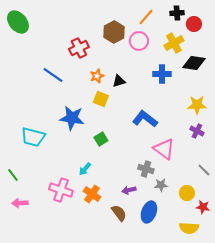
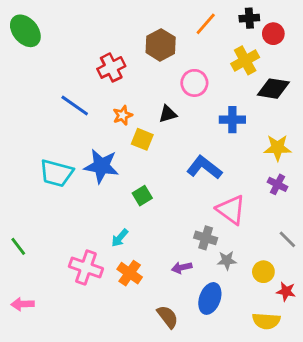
pink circle: (139, 41) -> (194, 83), moved
blue cross: (162, 74) -> (232, 120), moved
orange star: (97, 76) -> (123, 115), moved
cyan trapezoid: (33, 137) -> (56, 173), moved
pink arrow: (20, 203) -> (23, 304), moved
brown semicircle: (119, 213) -> (168, 317), moved

